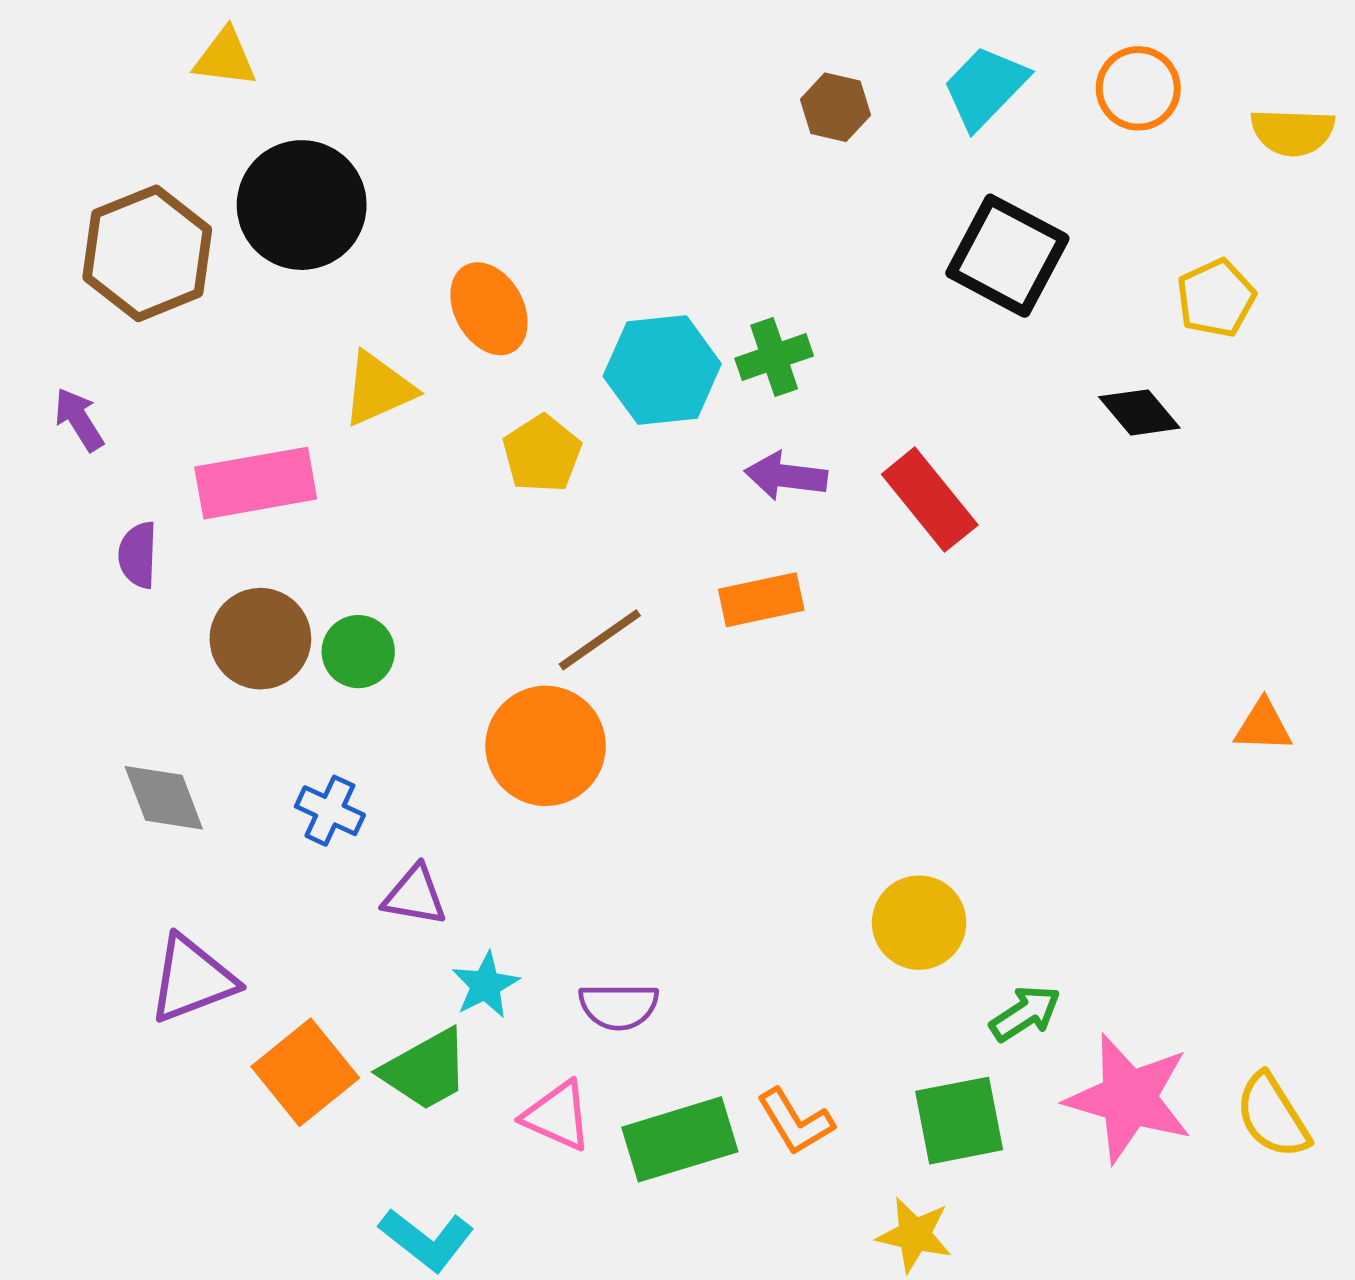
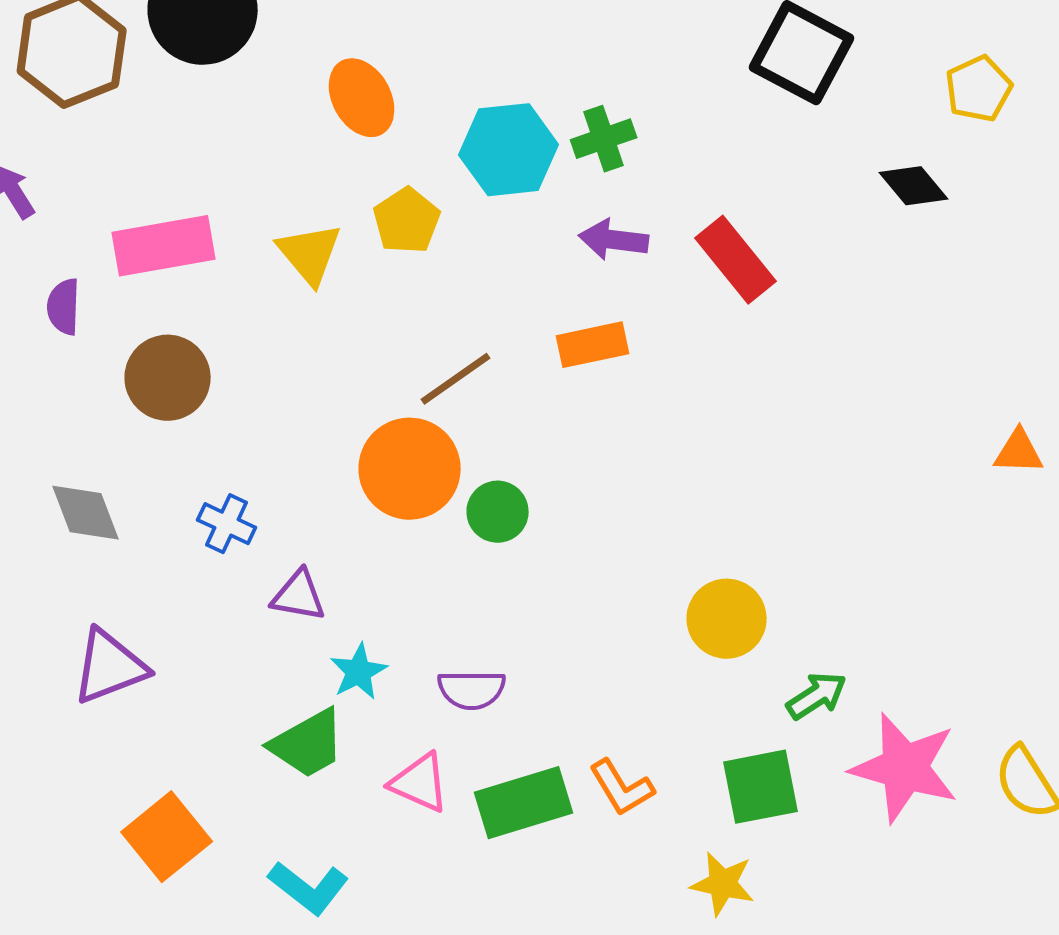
yellow triangle: (378, 389) -> (310, 254), moved, turned -46
green circle: (358, 652) -> (498, 512), moved
orange square: (305, 1072) -> (167, 837), moved

